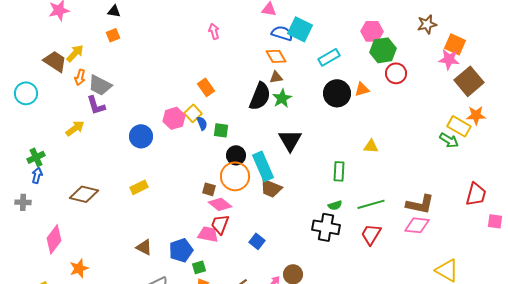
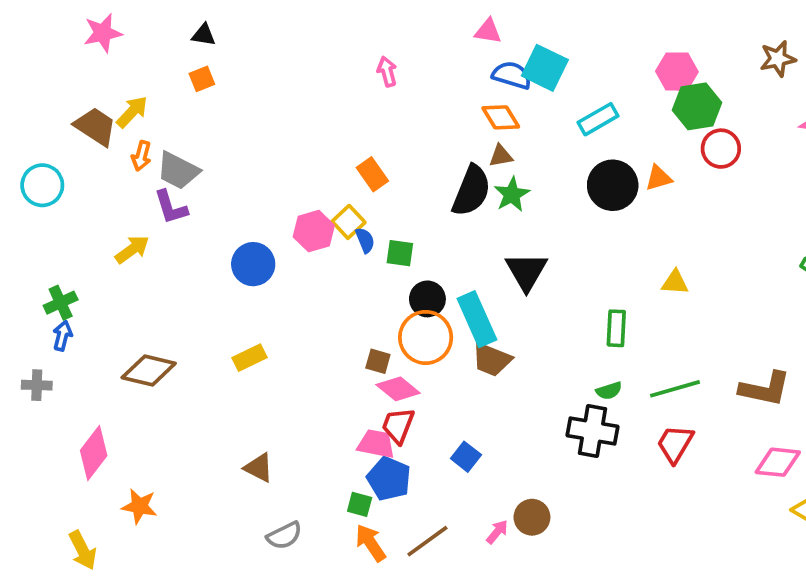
pink diamond: (417, 225) -> (778, 462), moved
blue pentagon: (181, 250) -> (389, 479), moved, turned -30
green square: (199, 267) -> (360, 504), turned 32
orange star: (79, 268) -> (139, 506), turned 30

